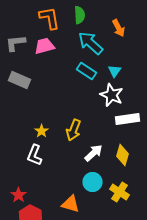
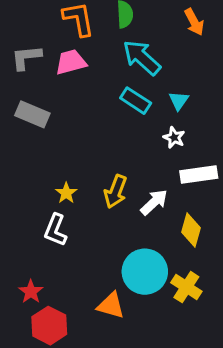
orange arrow: (119, 28) -> (194, 22), moved
white star: (112, 95) -> (174, 138), size x0.6
white arrow: (94, 153) -> (154, 202), moved
cyan circle: (93, 182) -> (145, 272), size x1.5

